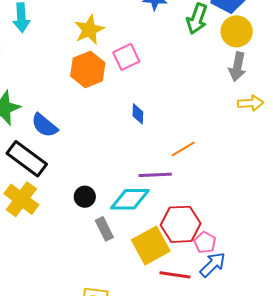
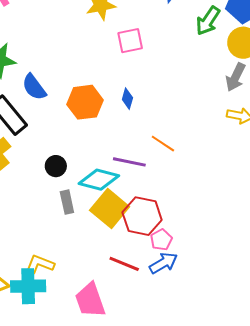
orange hexagon: (88, 69) -> (85, 102), moved
orange line: (183, 149) -> (163, 144), turned 50
yellow square: (151, 245) -> (110, 209), moved, turned -36

